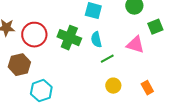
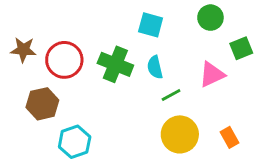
pink triangle: (135, 45) -> (212, 75), turned -42
yellow circle: (113, 86) -> (180, 134), size x1.6

